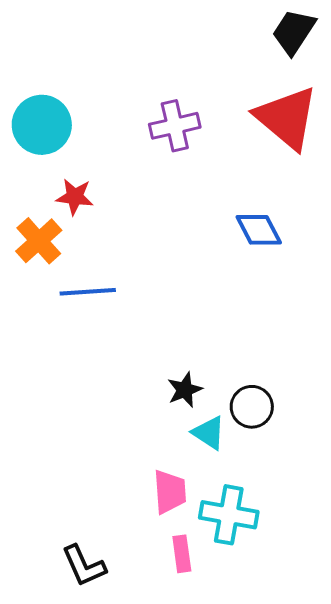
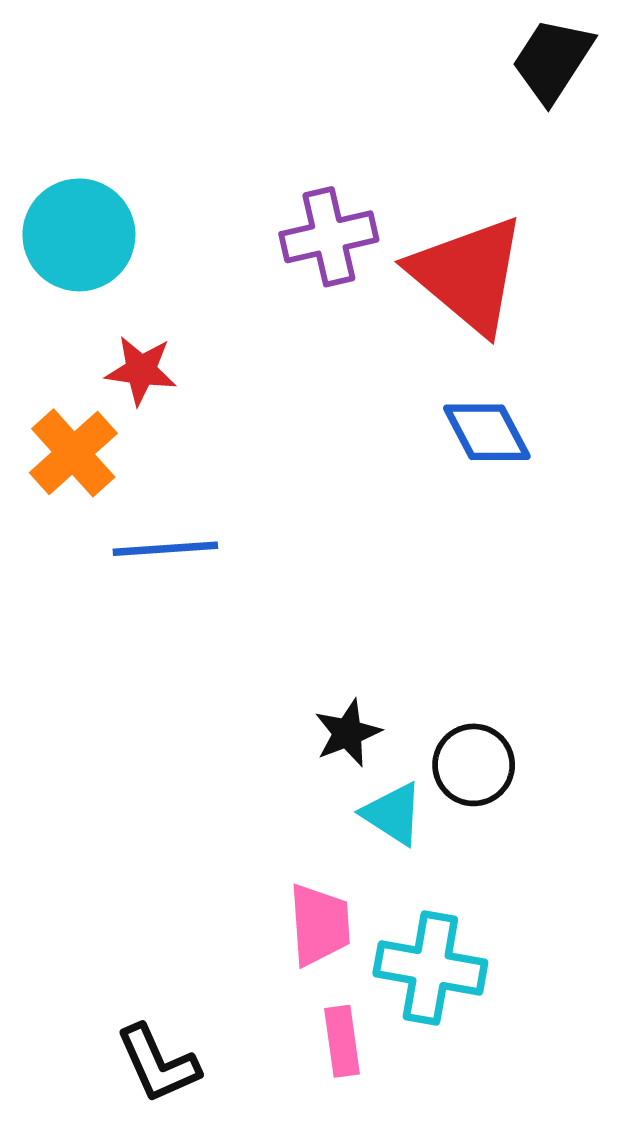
red triangle: (287, 118) -> (468, 274), moved

